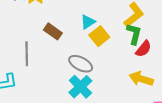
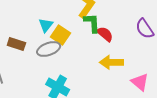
red semicircle: (143, 49) -> (105, 34), turned -72
gray ellipse: (81, 64) -> (49, 49), moved, turned -30

